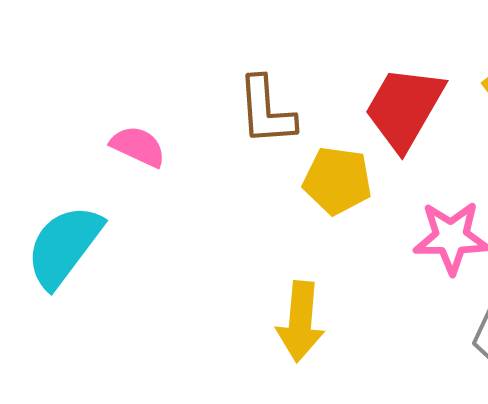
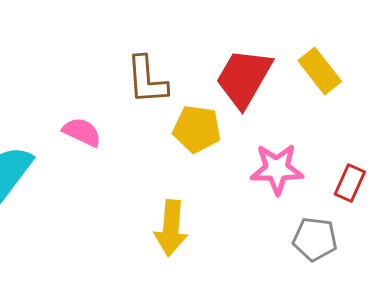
pink semicircle: (138, 146) -> (82, 132), moved

